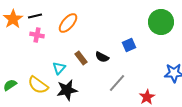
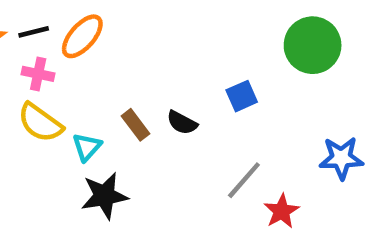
orange ellipse: (68, 23) -> (82, 36), moved
gray line: (117, 83) -> (244, 180), moved
yellow semicircle: (38, 85) -> (40, 123), moved

